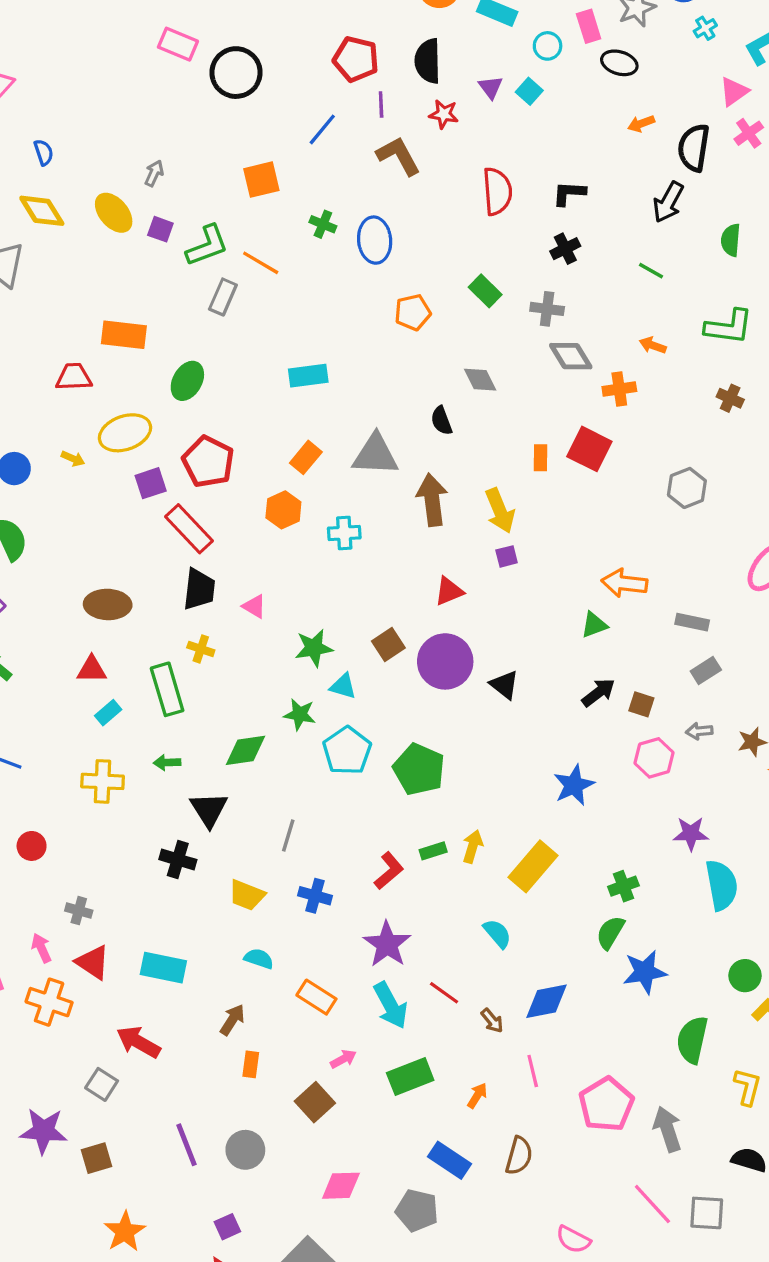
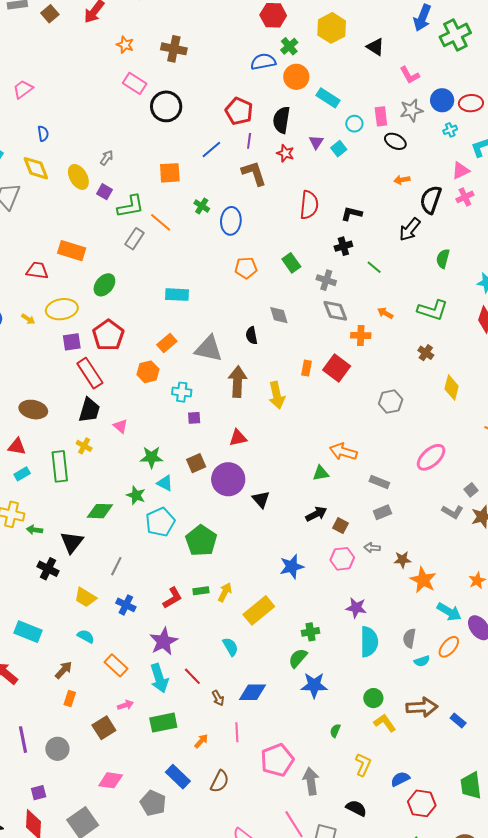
green line: (651, 271) -> (374, 267), moved
purple square: (507, 556) -> (194, 418), moved
green arrow: (167, 763) -> (35, 530), moved
green semicircle: (692, 1040) -> (335, 731), size x0.5

